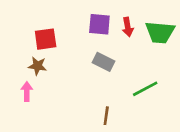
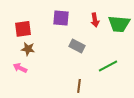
purple square: (99, 24) -> (61, 18), moved
red square: (46, 39) -> (23, 29), moved
pink arrow: (27, 91) -> (20, 68), turned -64

